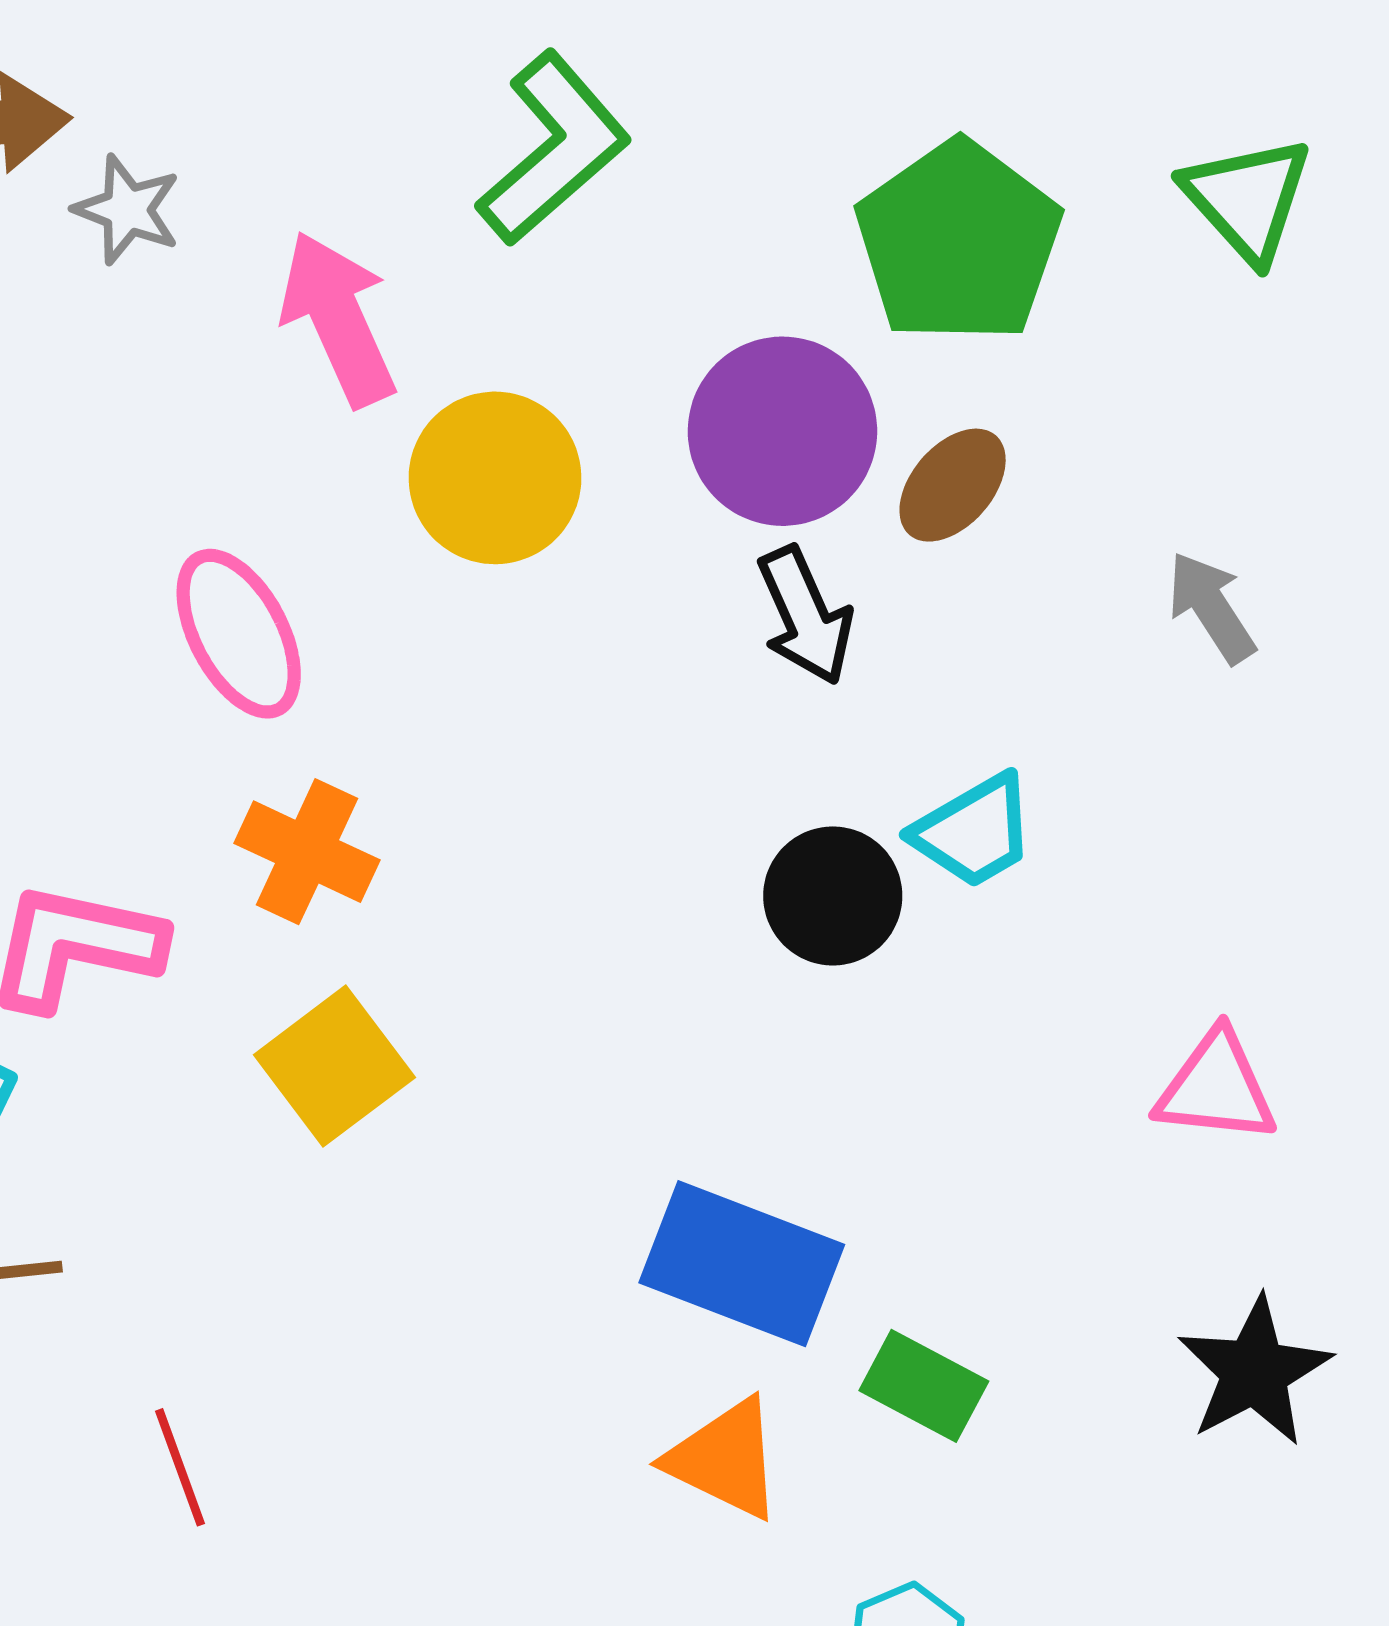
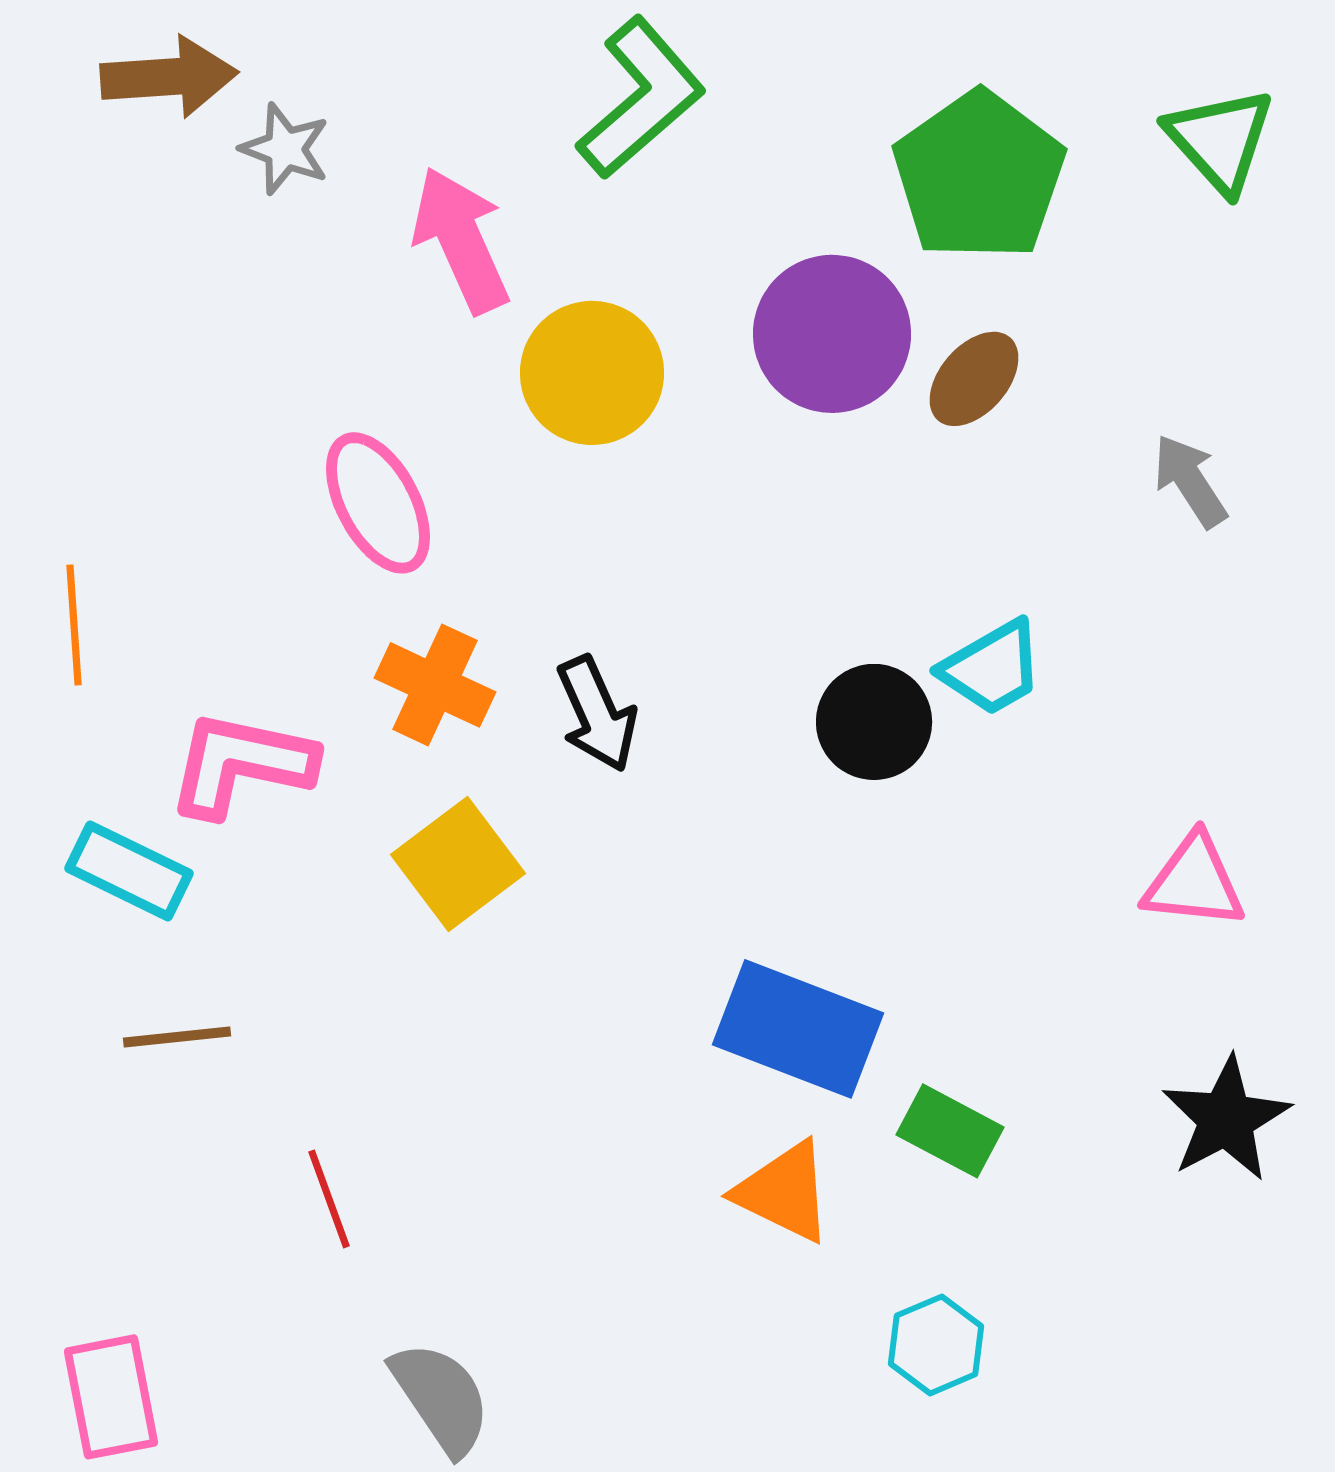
black arrow: (805, 616) -> (597, 714), moved

